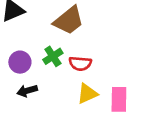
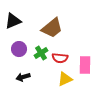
purple circle: (20, 62) -> (19, 49), moved
pink rectangle: (119, 99) -> (85, 65), moved

